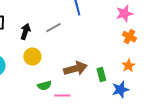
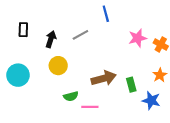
pink star: (124, 14) -> (138, 38), moved
blue star: (120, 90) -> (151, 101), turned 30

